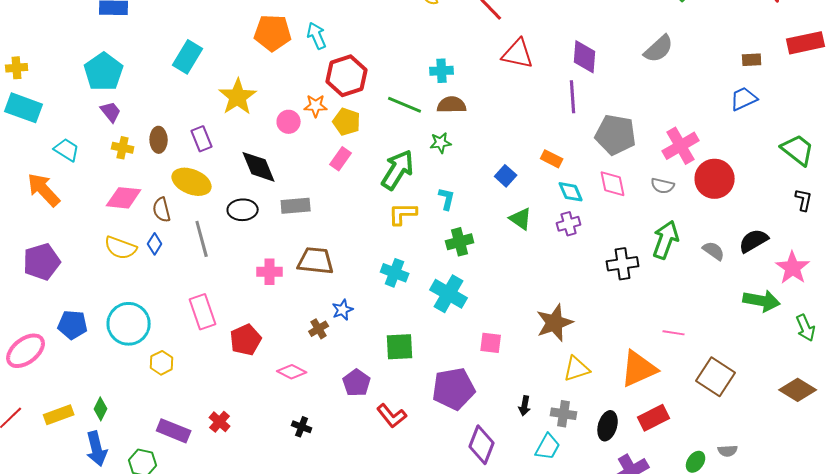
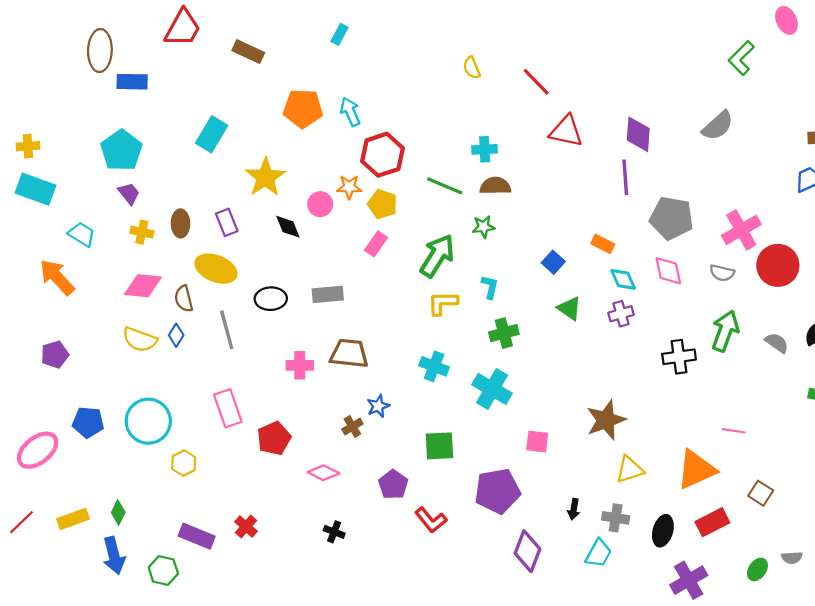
black diamond: (259, 167) -> (288, 227), moved, size x0.7
purple pentagon: (42, 262) -> (55, 355), size x0.7
brown square: (716, 377) -> (761, 493), moved, size x0.6

